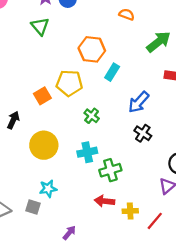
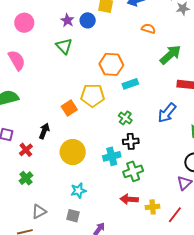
orange semicircle: (127, 14) -> (148, 29), moved
cyan rectangle: (112, 72) -> (130, 84), turned 42
blue arrow: (139, 102) -> (167, 113), moved
green cross: (92, 116) -> (125, 118), moved
black cross: (143, 133) -> (131, 141), moved, turned -35
gray square: (33, 207) -> (73, 216), moved

